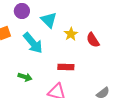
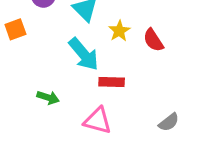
cyan arrow: (33, 43) -> (84, 54), moved

